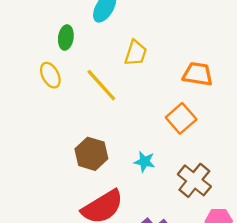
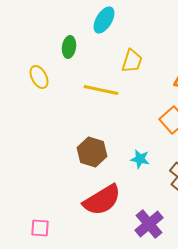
yellow ellipse: (50, 75) -> (39, 77), moved
yellow line: (101, 85) -> (101, 90), turned -36

